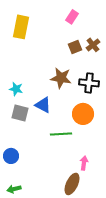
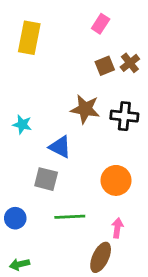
gray square: (20, 113) -> (46, 179), moved
orange circle: (83, 114) -> (116, 180), moved
green line: (61, 134) -> (70, 217), moved

